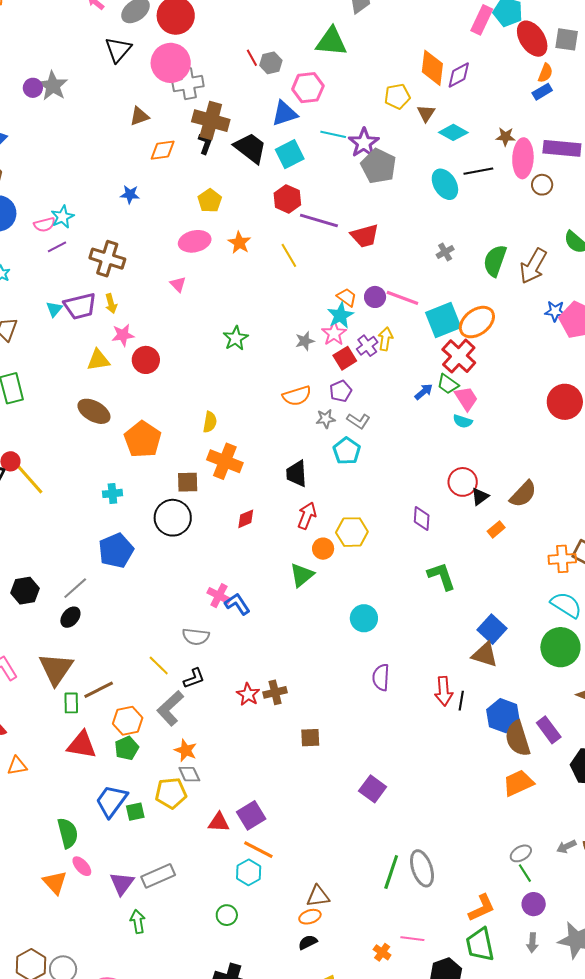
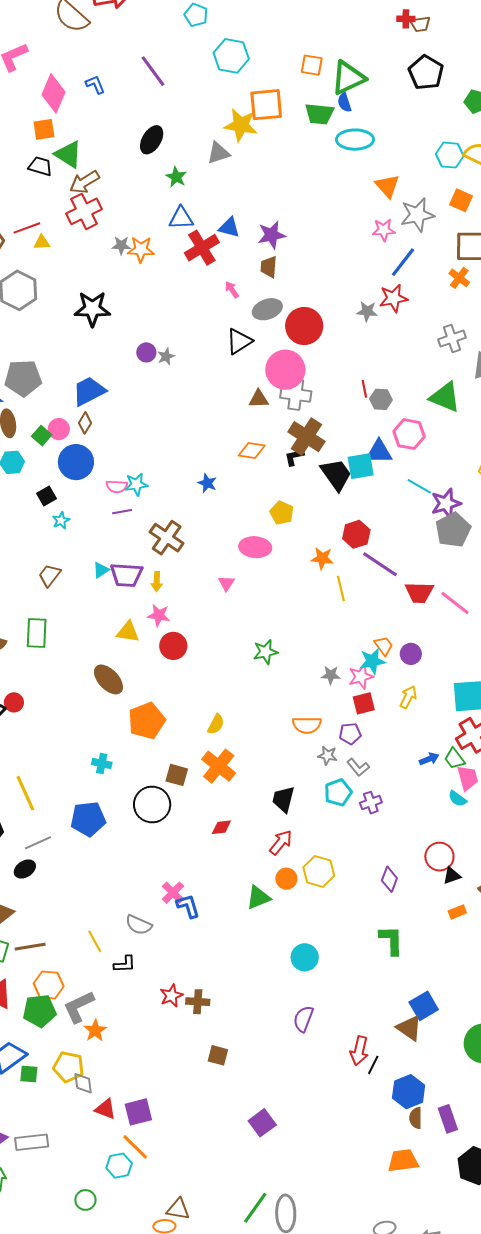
gray star: (53, 86) -> (166, 356), size x0.6
brown triangle: (139, 116) -> (259, 399), moved
black L-shape: (205, 144) -> (294, 457), turned -140
cyan square: (290, 154) -> (361, 466), moved
yellow pentagon: (210, 201) -> (282, 513), turned -30
orange star: (239, 243) -> (322, 558), moved, turned 30
pink line: (402, 298) -> (455, 603), moved
purple cross: (367, 346) -> (371, 803), moved
yellow line: (29, 479) -> (25, 793), moved
gray L-shape: (170, 708) -> (79, 1007), moved
brown semicircle: (518, 739) -> (416, 1118), size x0.6
green pentagon: (127, 748) -> (40, 1011), size x1.4
gray diamond: (189, 774) -> (83, 1083), moved

